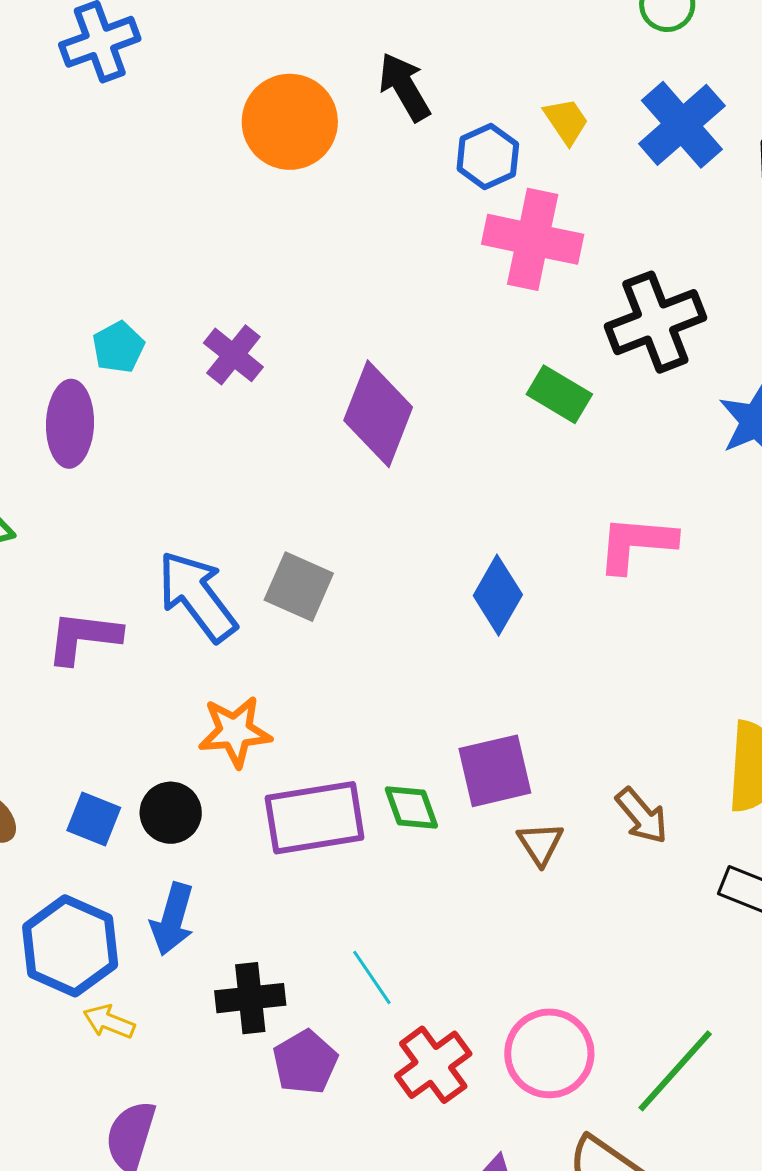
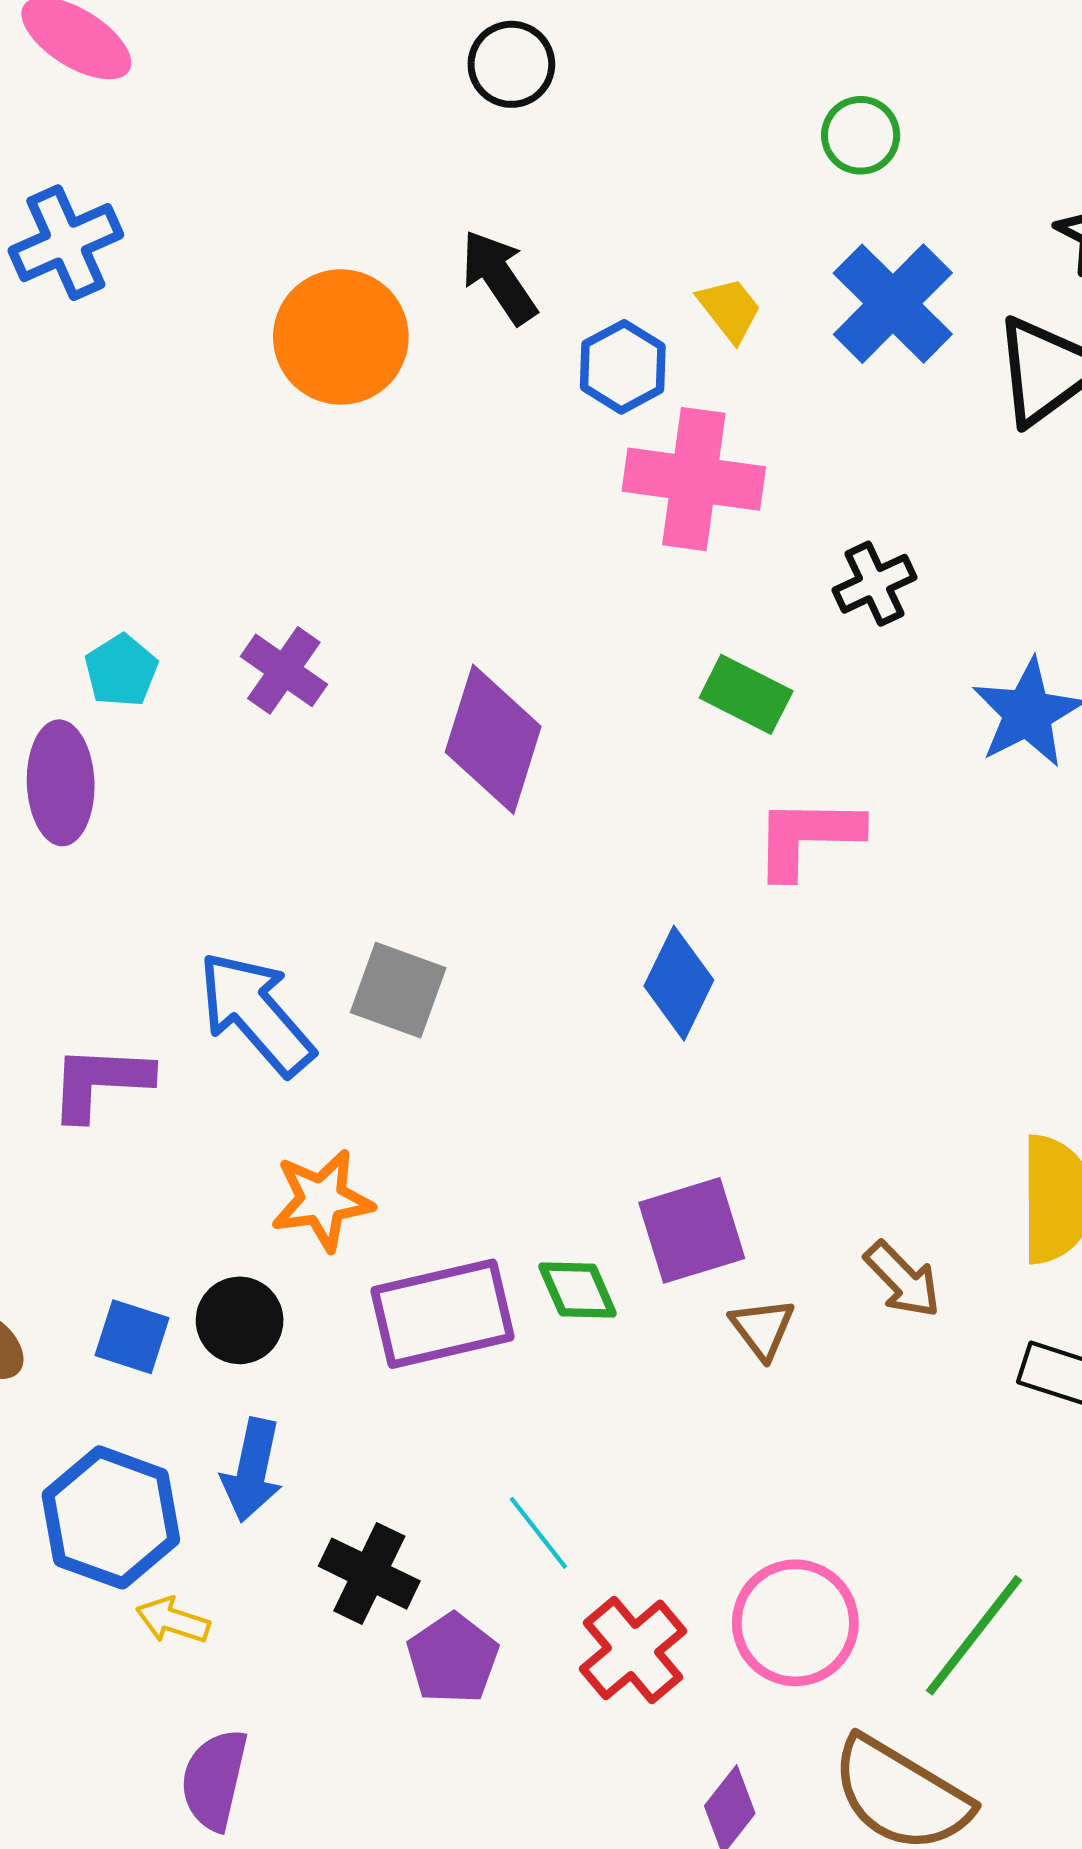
black cross: (655, 322) -> (874, 584), size x0.6
pink L-shape: (636, 544) -> (807, 837), moved
black cross: (250, 998) -> (369, 1574), turned 36

